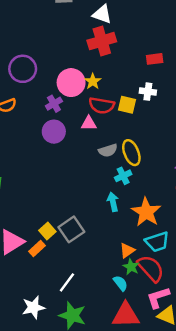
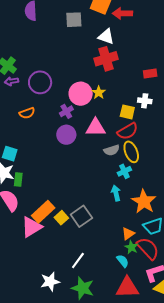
red semicircle: (102, 105) -> (128, 131), moved, turned -40
pink triangle: (89, 123) -> (96, 128), size x1.5
orange rectangle: (37, 249) -> (43, 212), moved, size x1.6

